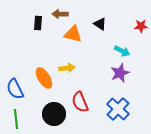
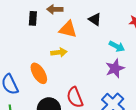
yellow arrow: (67, 68) -> (59, 52), moved

